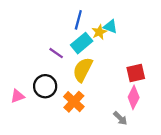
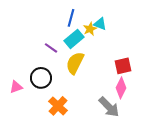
orange cross: (74, 102) -> (58, 106), moved
gray arrow: (120, 118) -> (109, 107), size x1.6

